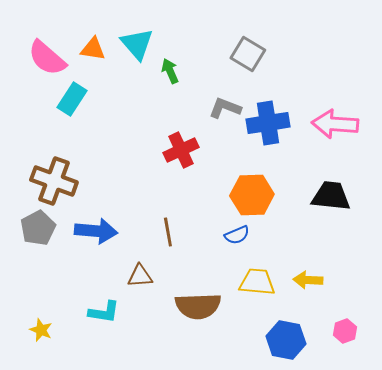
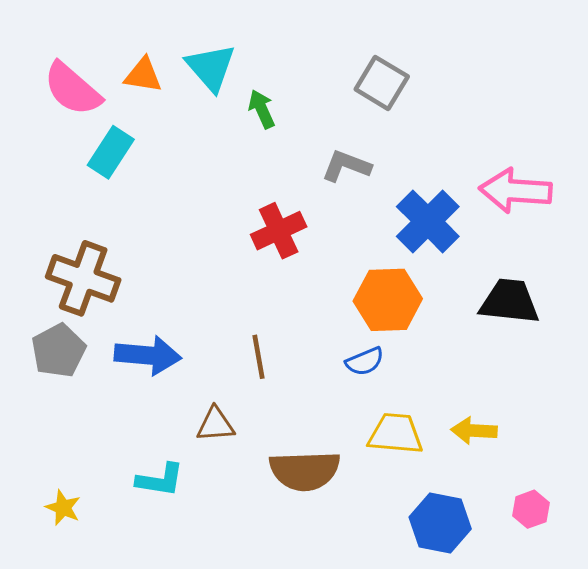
blue cross: (268, 123) -> (428, 221), moved, turned -36

